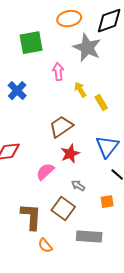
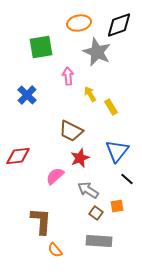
brown trapezoid: (61, 127) -> (71, 131), turned -120
gray arrow: (78, 186) -> (88, 190), size x1.5
brown square: (63, 209) -> (96, 213), moved, size x0.6

